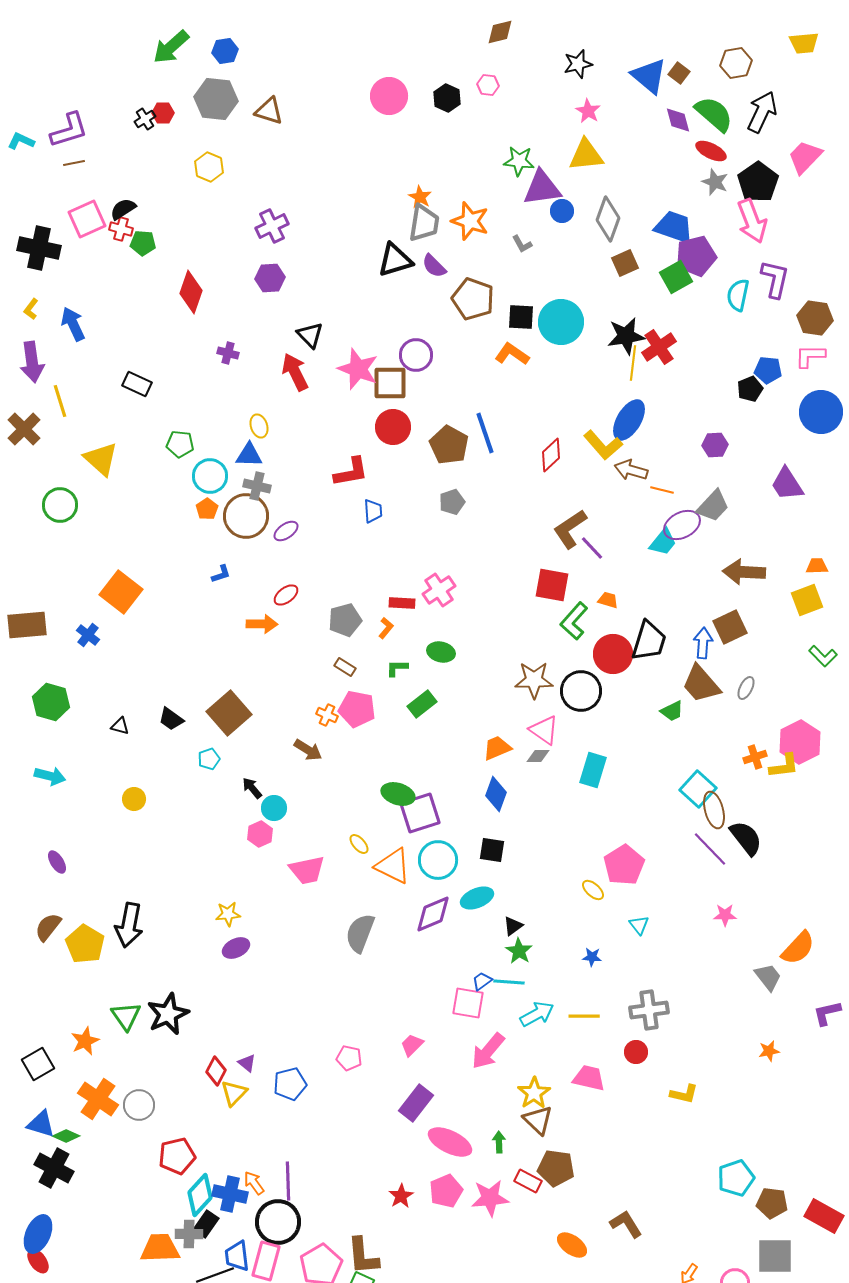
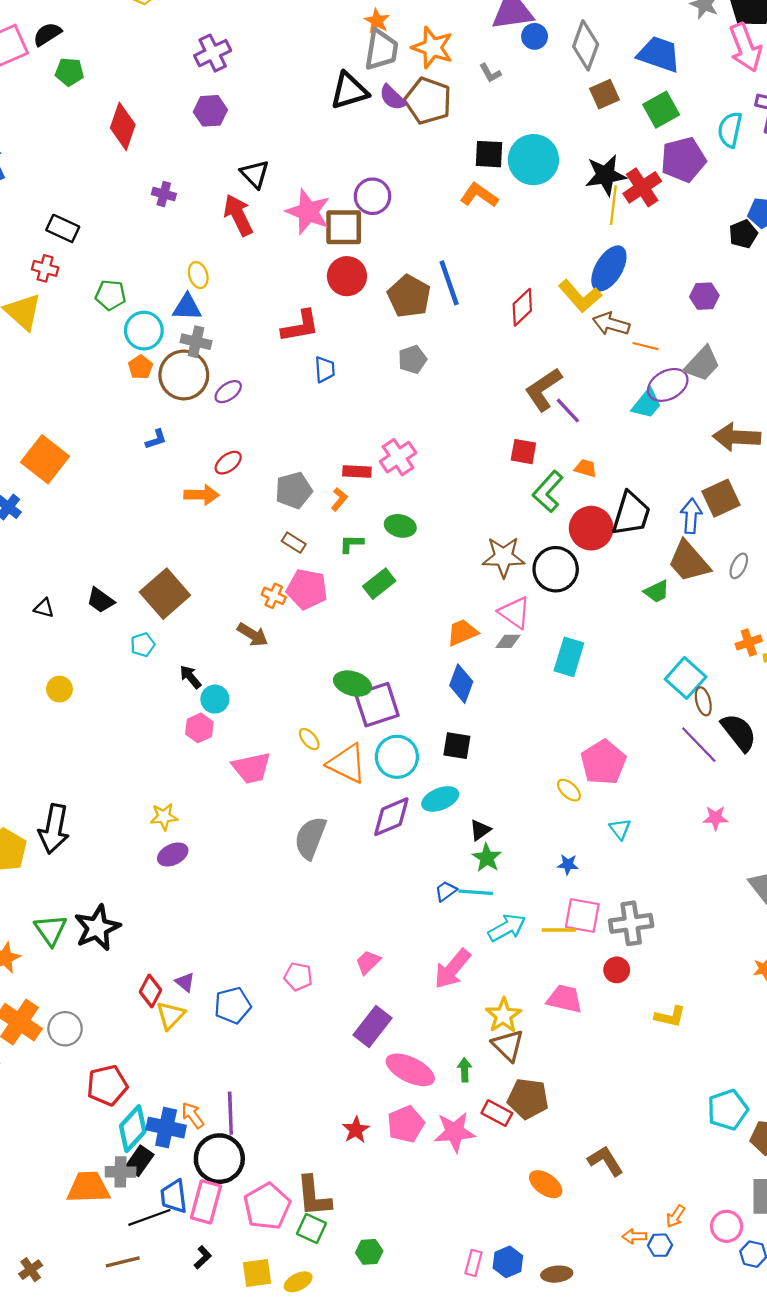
red cross: (121, 229) -> (45, 268), moved
purple pentagon: (696, 256) -> (683, 160), moved
brown pentagon: (473, 299) -> (428, 101), moved
red square: (552, 585) -> (523, 452), size x0.7
brown ellipse: (714, 810) -> (703, 701), size x0.7
pink square: (468, 1003) -> (582, 916), moved

